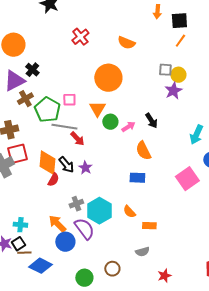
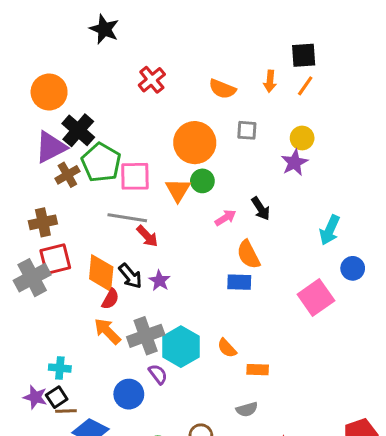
orange arrow: (157, 12) -> (270, 81), moved
black cross: (32, 70) -> (78, 130), size x1.5
gray square: (165, 70) -> (247, 130), moved
pink square: (69, 100) -> (135, 176), size x1.5
green pentagon: (47, 110) -> (101, 163), moved
green circle: (110, 122) -> (202, 181), moved
blue rectangle: (137, 178) -> (239, 282), moved
gray cross: (76, 204) -> (146, 336), size x1.6
orange arrow: (57, 224) -> (107, 331), moved
purple semicircle: (84, 229) -> (158, 374), size x0.6

